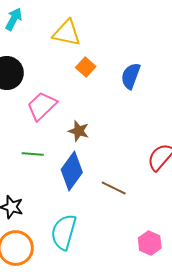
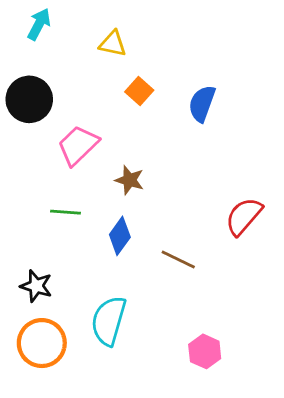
yellow triangle: (67, 33) -> (113, 44), size x0.7
blue diamond: (72, 171) -> (120, 236), size x0.7
pink hexagon: (150, 243) -> (205, 351), moved

